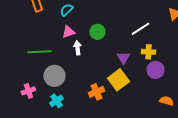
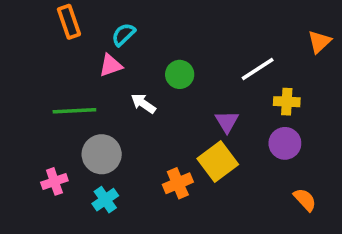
pink triangle: (68, 32) -> (111, 65), moved
white arrow: (77, 48) -> (143, 103), turned -48
yellow cross: (148, 52) -> (287, 102), moved
orange semicircle: (166, 101) -> (305, 200), turned 32

